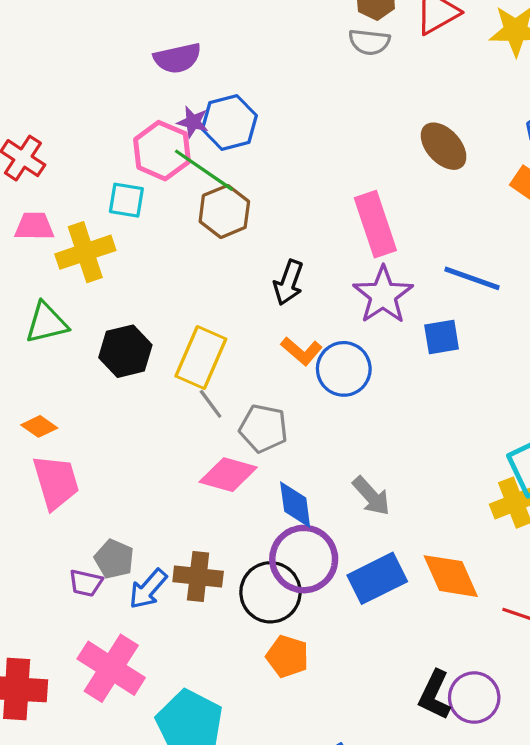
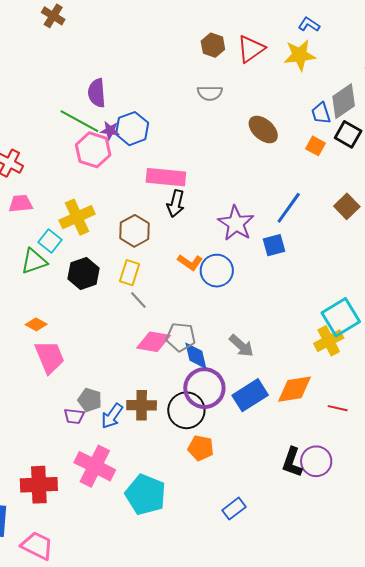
gray semicircle: (369, 42) -> (210, 93), moved
purple semicircle: (177, 58) -> (97, 93), turned 104
green line: (204, 170) -> (79, 121), moved
cyan square: (126, 200) -> (50, 241), moved, turned 35
brown hexagon: (224, 211) -> (134, 231), moved
pink rectangle: (375, 224) -> (166, 177), moved, turned -60
yellow cross: (85, 252) -> (77, 217), moved
blue line: (472, 278) -> (289, 208), turned -68
black arrow: (289, 283) -> (176, 204), moved
yellow rectangle: (201, 358) -> (130, 273), size x0.7
gray pentagon: (263, 428) -> (181, 337), moved
orange diamond: (451, 576) -> (294, 389), turned -69

